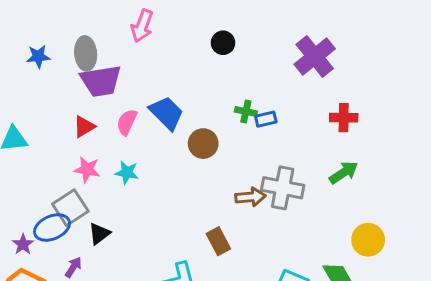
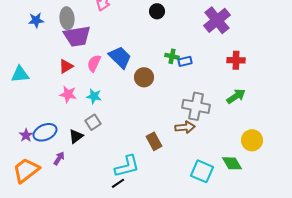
brown arrow: (251, 197) -> (185, 127), moved
gray square: (70, 208) -> (93, 122), moved, size x0.7
purple star: (23, 244) -> (26, 135), moved

